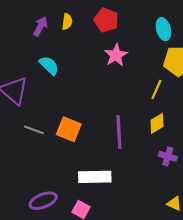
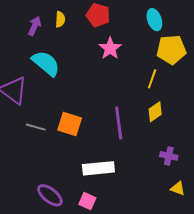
cyan semicircle: (49, 65) -> (46, 63), size x1.4
purple cross: (168, 156) -> (169, 156), moved
purple ellipse: (43, 201) -> (50, 195), turned 64

